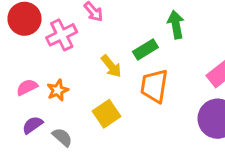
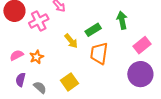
green arrow: (176, 25) -> (122, 20), moved
yellow square: (106, 114) -> (69, 82), moved
purple semicircle: (32, 125) -> (21, 80), turned -40

